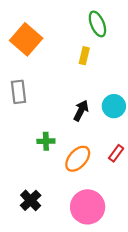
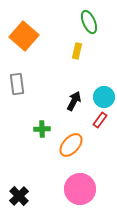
red rectangle: (116, 153) -> (100, 120), moved
black cross: (31, 200) -> (19, 196), moved

